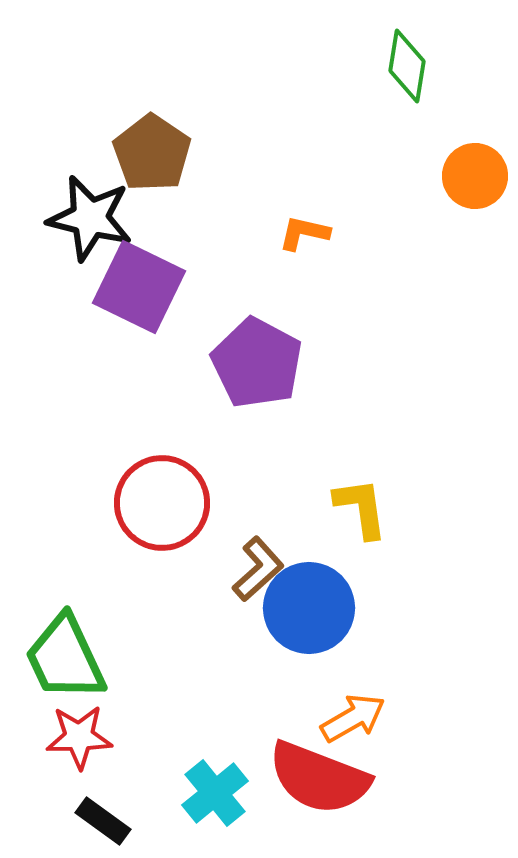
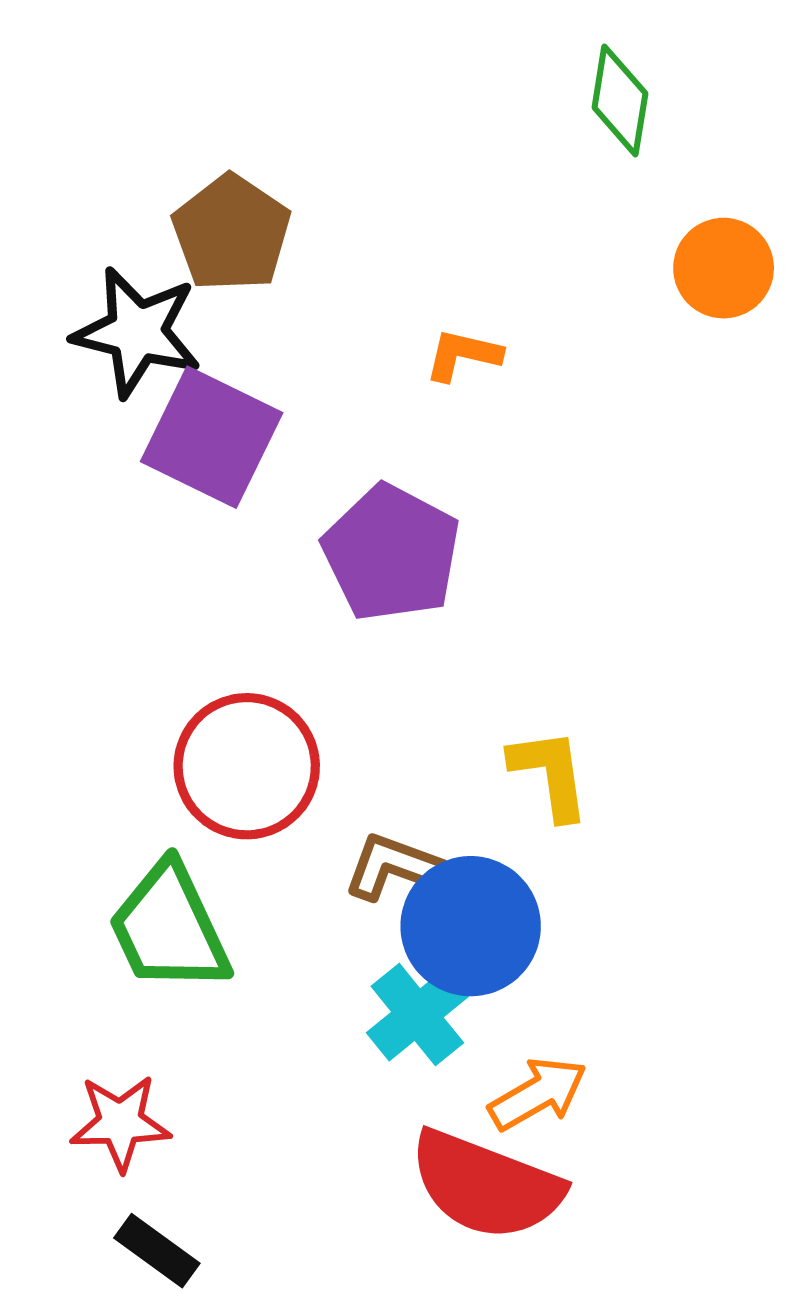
brown L-shape: (258, 569) -> (393, 867), turned -118
green trapezoid: (65, 658) -> (169, 928), moved
cyan cross: (215, 793) -> (417, 1015), moved

